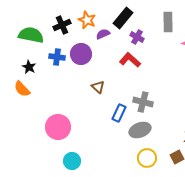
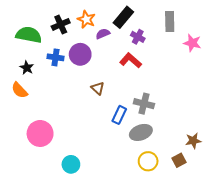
pink circle: (58, 127) -> (40, 133), moved

